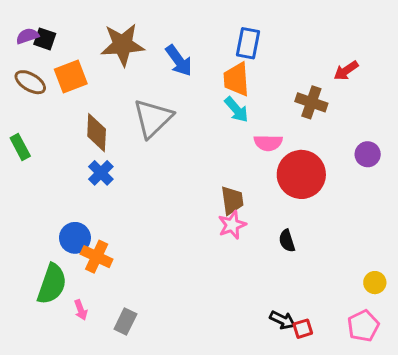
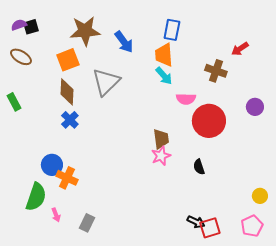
black square: (45, 39) -> (31, 27), turned -35
orange square: (71, 76) -> (68, 60), moved
red square: (303, 329) -> (210, 228), size x1.5

